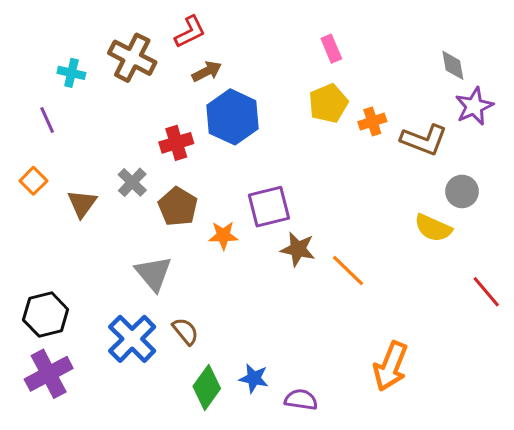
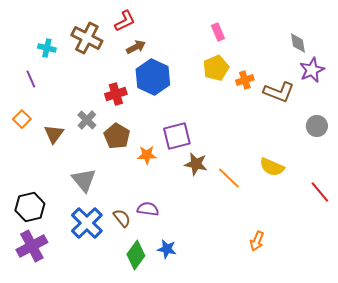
gray circle: (462, 191) -> (317, 126), moved
yellow semicircle: (433, 228) -> (272, 167), moved
gray triangle: (153, 274) -> (84, 180), moved
orange arrow: (391, 366) -> (257, 241), size x0.6
purple semicircle: (301, 400) -> (148, 209), moved

